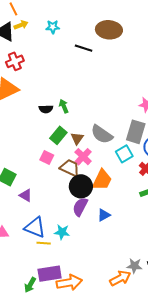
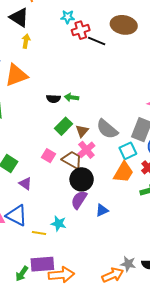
yellow arrow: (21, 25) -> (26, 41), moved, turned -64
red cross: (15, 61) -> (81, 30), moved
green arrow: (64, 106) -> (71, 97), turned -64
pink square: (47, 158) -> (49, 156), moved
orange trapezoid: (102, 180) -> (123, 172), moved
blue triangle: (35, 227) -> (17, 215), moved

